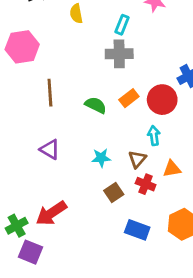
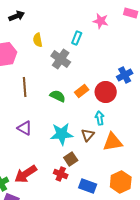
yellow semicircle: (76, 14) -> (38, 40), moved
gray cross: (119, 54) -> (61, 59), moved, turned 36
cyan star: (101, 158) -> (62, 134), size x1.6
orange triangle: (172, 169) -> (113, 142), size x1.5
red cross: (146, 184) -> (61, 174), moved

